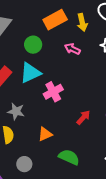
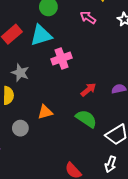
orange triangle: (45, 134) -> (45, 112), moved
green semicircle: (69, 157) -> (86, 119), moved

